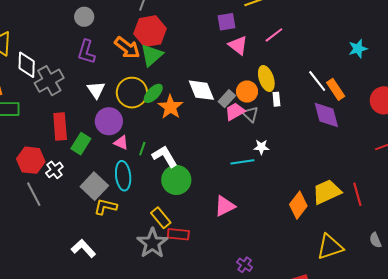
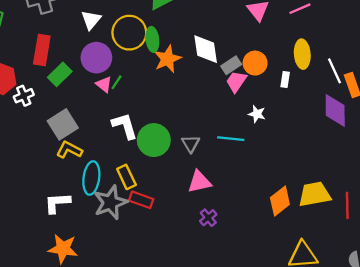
yellow ellipse: (266, 79) -> (302, 54), moved
green ellipse: (153, 93) -> (152, 39), turned -65
pink trapezoid: (235, 112) -> (236, 82), turned -40
gray triangle: (250, 114) -> (191, 144), moved
white star: (261, 147) -> (257, 114), moved
green line: (142, 149) -> (117, 82), moved
white L-shape: (165, 156) -> (125, 126), moved
cyan ellipse: (123, 176) -> (91, 178), moved
white L-shape: (83, 248) -> (57, 203), moved, turned -65
purple cross: (245, 265) -> (208, 218), moved

